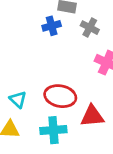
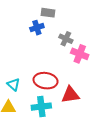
gray cross: (90, 28) -> (66, 39), moved

